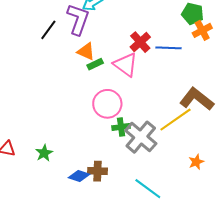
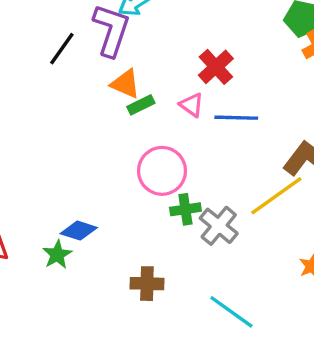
blue line: (168, 48) -> (236, 118), moved
pink triangle: (126, 65) -> (192, 105), size x0.6
gray cross: (141, 137) -> (219, 226), size x0.7
blue diamond: (79, 176) -> (79, 231), moved

